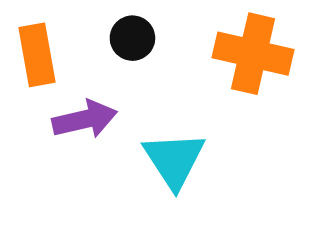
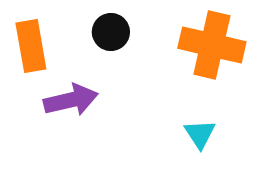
cyan triangle: (174, 160) -> (200, 134), moved, size x0.6

